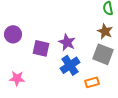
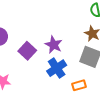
purple square: (41, 48) -> (27, 51), turned 30

